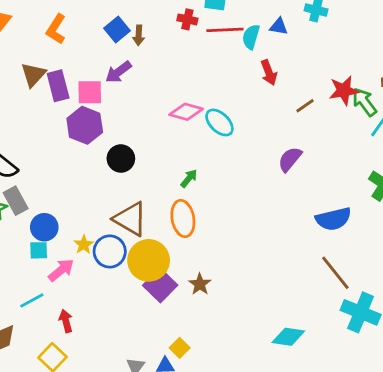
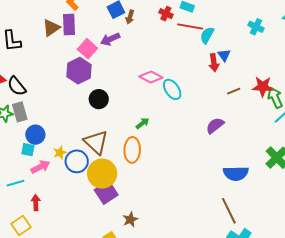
blue triangle: (279, 26) -> (224, 55), moved, turned 32
purple rectangle: (58, 86) -> (69, 25), moved
pink square: (90, 92) -> (87, 49), turned 30
brown star: (200, 284) -> (130, 219), moved

